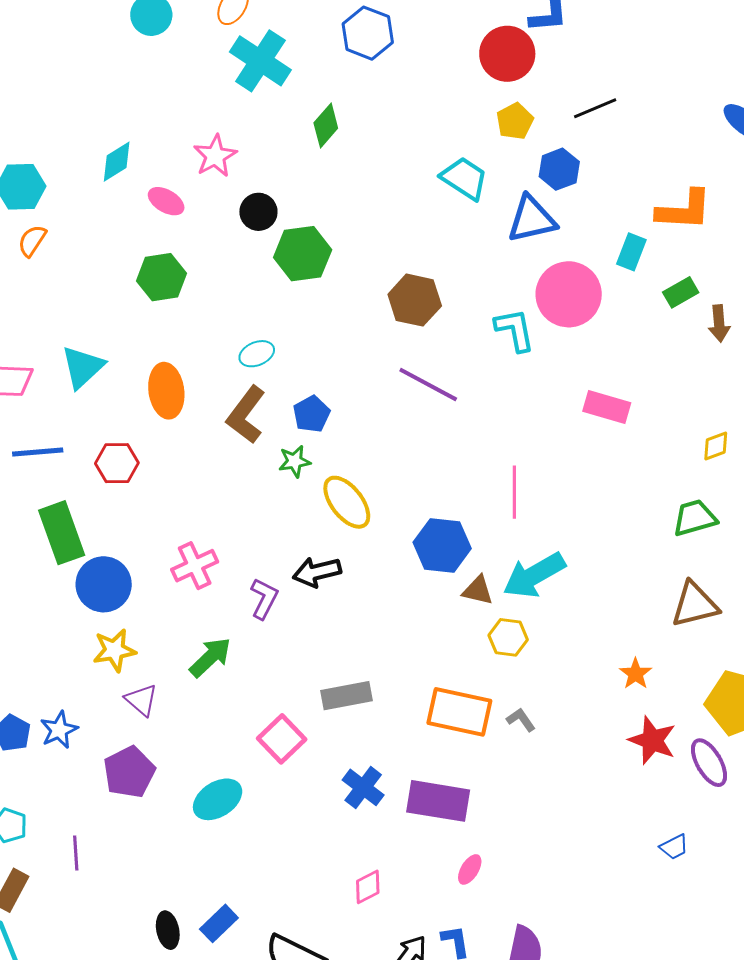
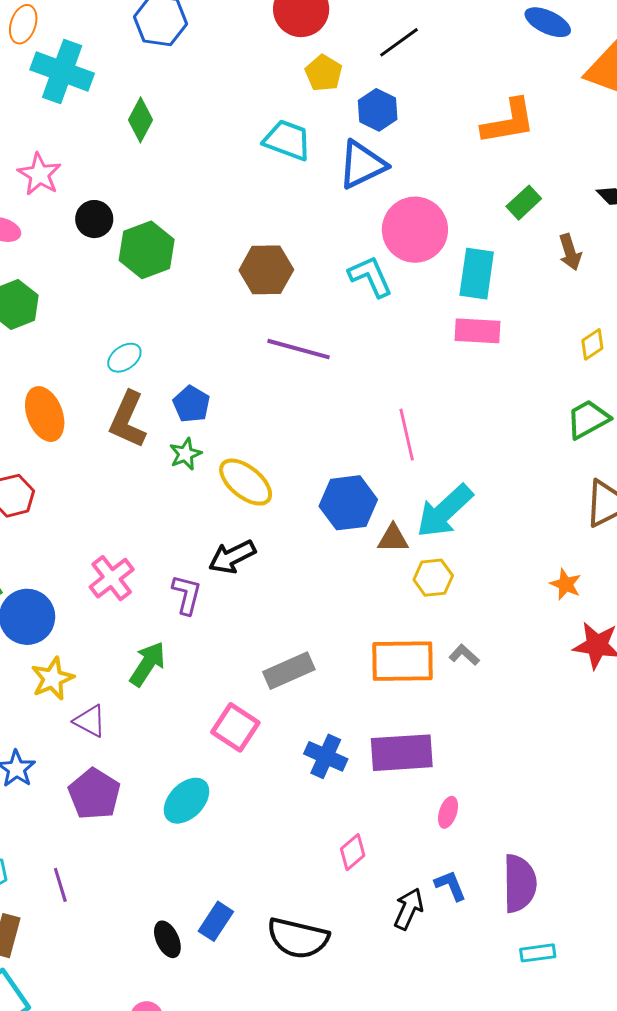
cyan rectangle: (631, 252) -> (477, 274), moved, size x1.4
brown arrow: (719, 323) -> (570, 252), moved

